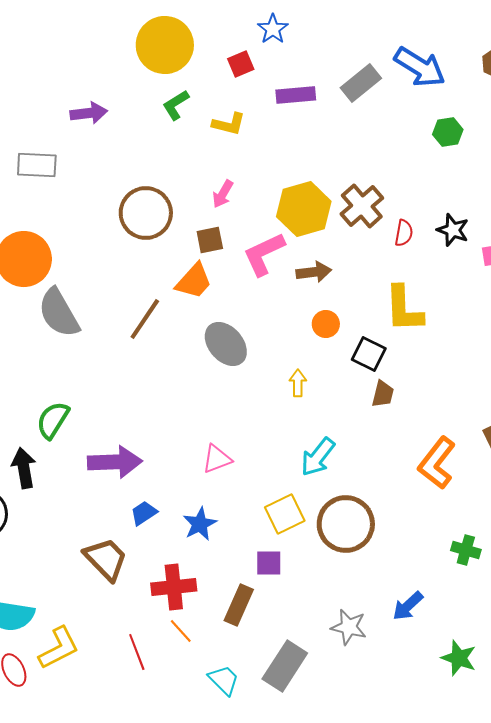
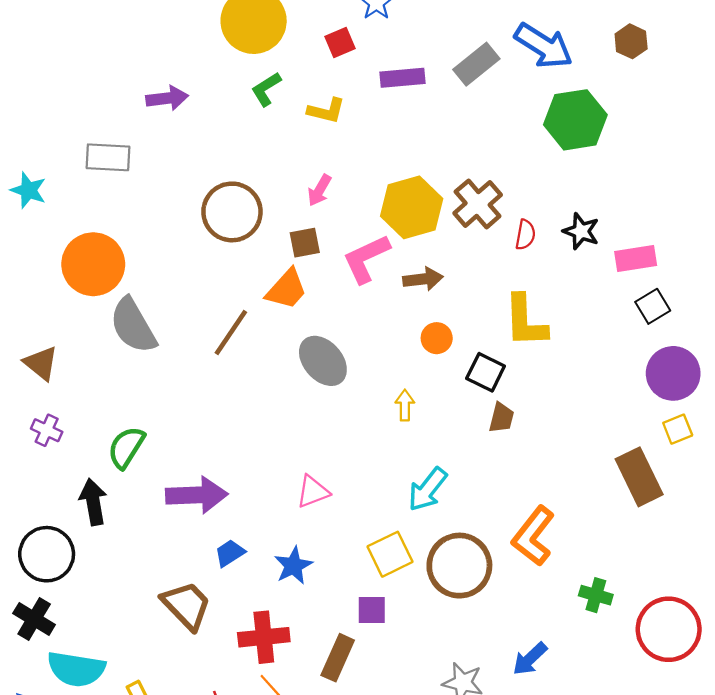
green hexagon: (448, 132) -> (575, 120), size x1.8
orange L-shape: (437, 463) -> (533, 536), moved

